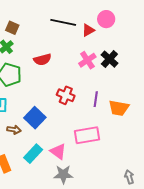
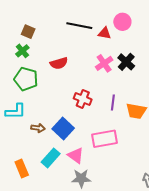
red triangle: (88, 30) -> (105, 33), turned 40
blue square: (35, 118) -> (63, 129), moved
brown arrow: (14, 130) -> (38, 128), moved

